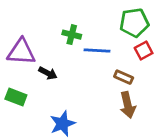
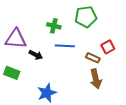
green pentagon: (134, 23) -> (86, 17), moved
blue line: (97, 51) -> (65, 46), moved
red square: (144, 51) -> (108, 47), moved

